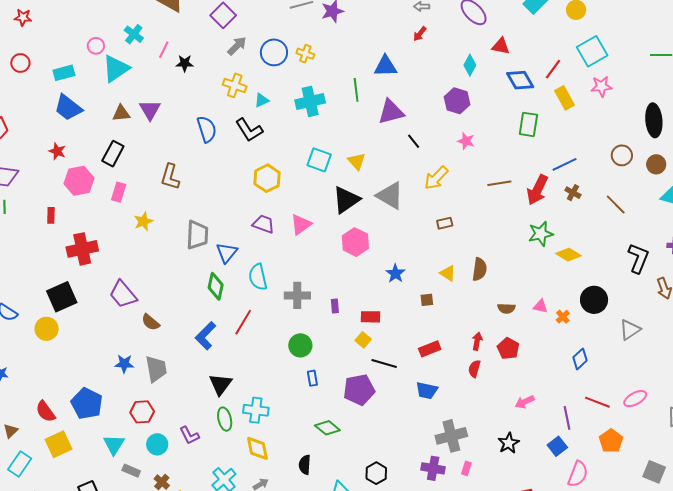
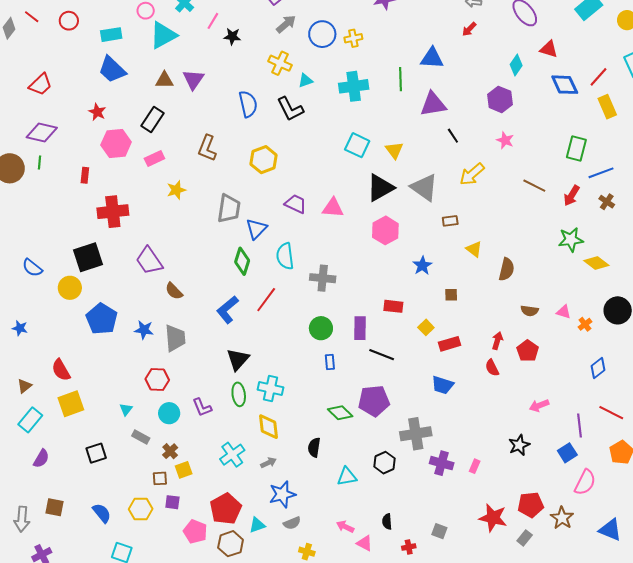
yellow cross: (305, 54) -> (353, 38), turned -36
green rectangle: (528, 124) -> (576, 148), moved
yellow hexagon: (267, 178) -> (264, 160), moved
brown line: (499, 183) -> (534, 186), turned 30
red arrow: (537, 190) -> (572, 196), size x0.7
pink rectangle: (119, 192) -> (154, 159), turned 42
brown rectangle: (445, 223) -> (450, 221), moved
pink triangle: (301, 224) -> (333, 208), turned 35
yellow triangle: (448, 273) -> (474, 249), moved
purple rectangle: (335, 306) -> (360, 328), moved, size x1.6
yellow square: (363, 340) -> (426, 327), moved
black line: (384, 363) -> (382, 355), moved
red semicircle: (474, 369) -> (492, 368), turned -48
purple pentagon: (359, 390) -> (374, 401), moved
blue pentagon: (87, 403) -> (102, 319), moved
gray cross: (451, 436) -> (416, 434), moved
cyan triangle: (114, 445) -> (126, 409), size x0.6

